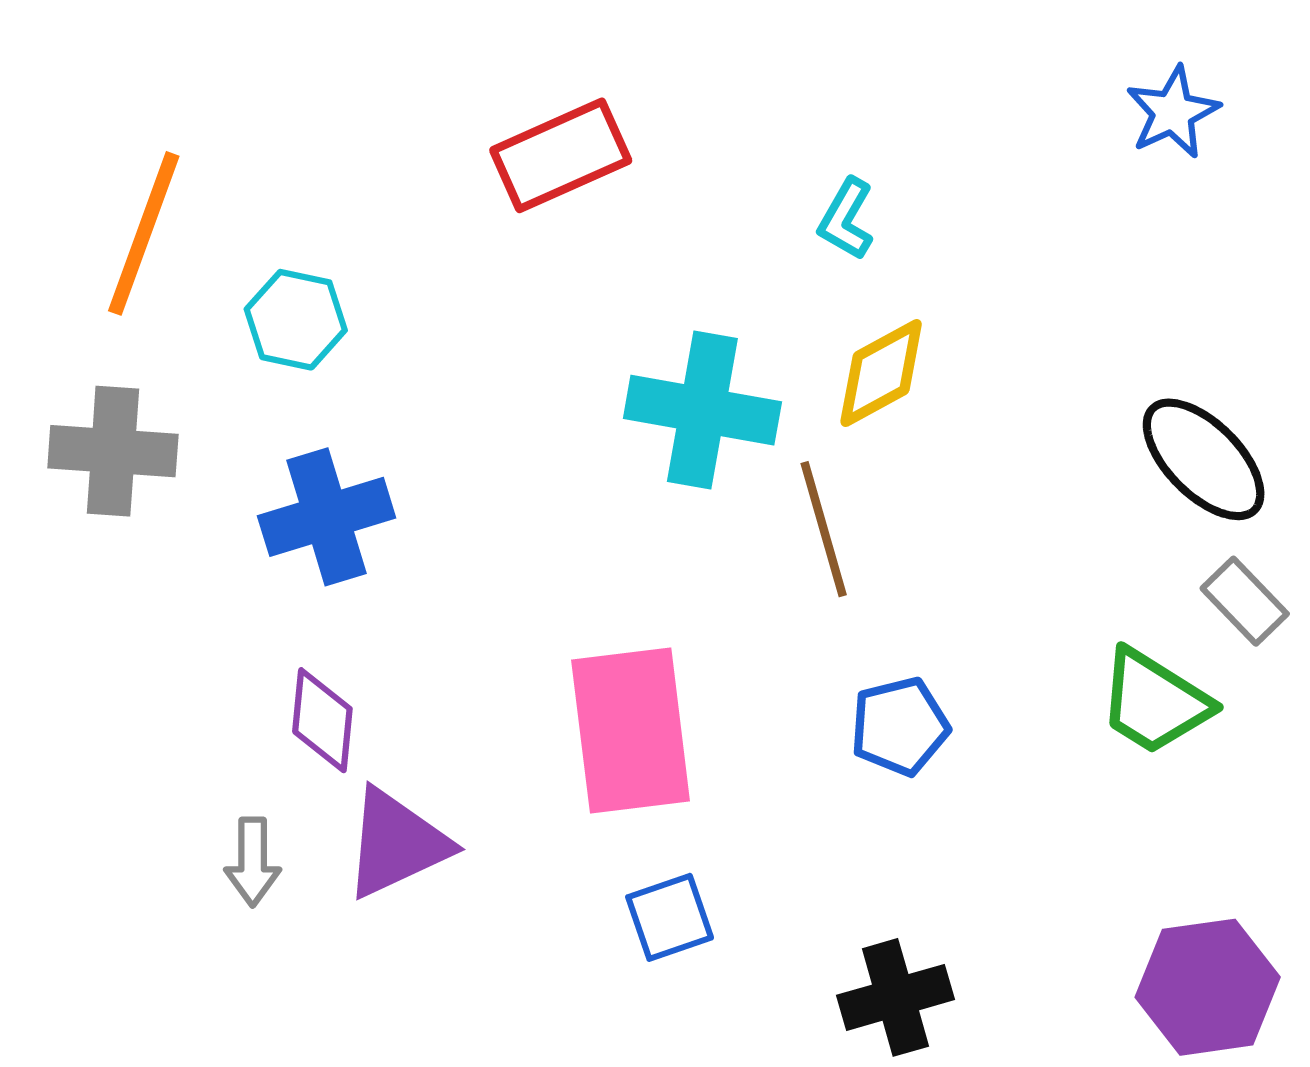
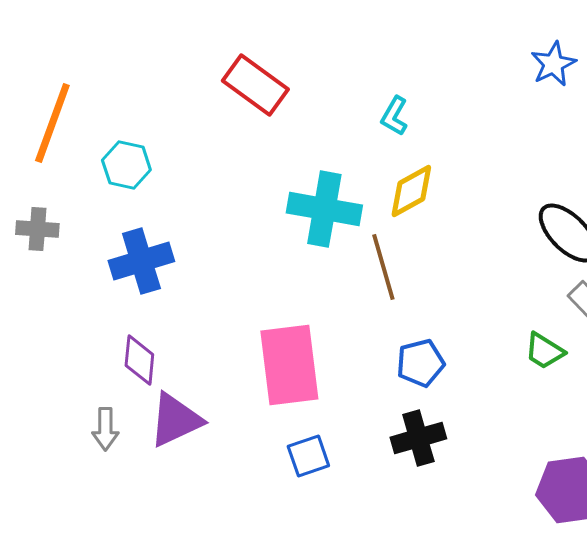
red rectangle: (561, 155) -> (255, 85), turned 60
gray cross: (113, 451) -> (37, 229), size x0.7
green trapezoid: (1154, 702) -> (544, 351), size x0.7
black cross: (895, 997) -> (418, 438), moved

